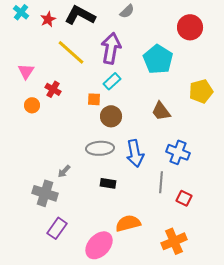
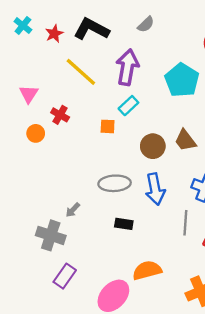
brown circle: (111, 116) -> (153, 146), moved

